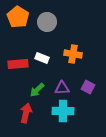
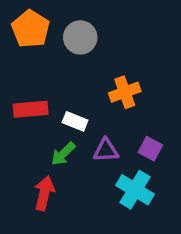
orange cross: (73, 54) -> (125, 92), turned -30
white rectangle: (42, 58) -> (75, 121), moved
cyan cross: (63, 111) -> (135, 190), moved, turned 30

